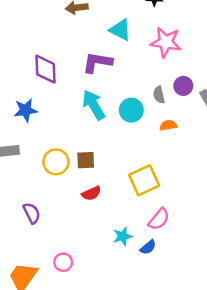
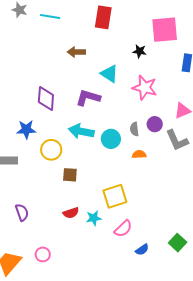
cyan arrow: (94, 105) -> (81, 131), turned -55
yellow circle: (56, 162) -> (51, 150), moved
red semicircle: (91, 193) -> (71, 213), moved
cyan star: (123, 236) -> (94, 218), moved
blue semicircle: (148, 247) -> (142, 250), moved

